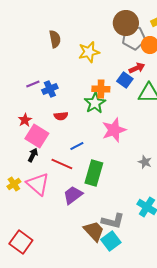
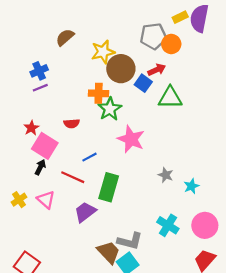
brown circle: (126, 23) -> (121, 69), moved
brown semicircle: (55, 39) -> (65, 37), turned -120
blue cross: (50, 89) -> (39, 71), moved
orange cross: (101, 89) -> (99, 93), moved
pink star: (114, 130) -> (131, 139), turned -30
pink triangle: (38, 184) -> (46, 200), size x0.7

